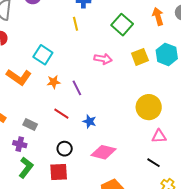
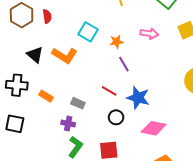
orange star: (54, 82) -> (116, 42), moved
blue star: (89, 121) -> (138, 98), size x1.6
black circle: (65, 149) -> (116, 117), moved

